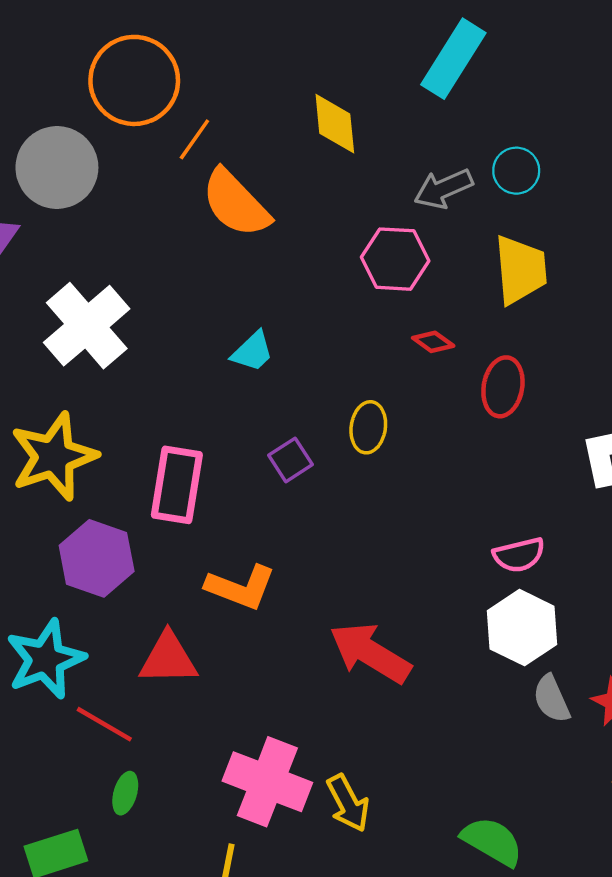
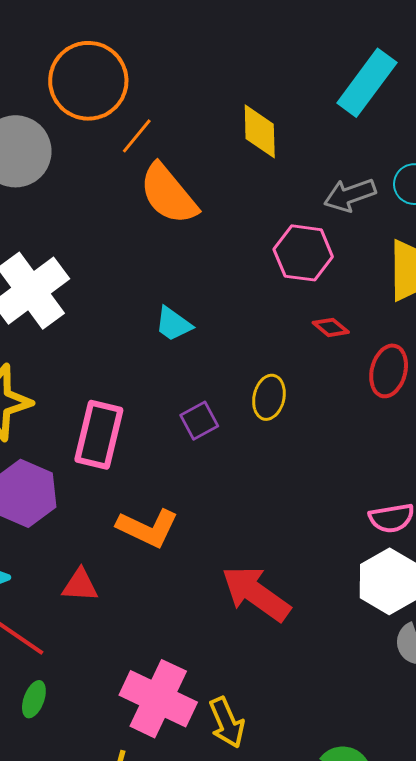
cyan trapezoid: (252, 352) -> (173, 324), turned 75
red triangle: (168, 659) -> (80, 585), size x0.7

